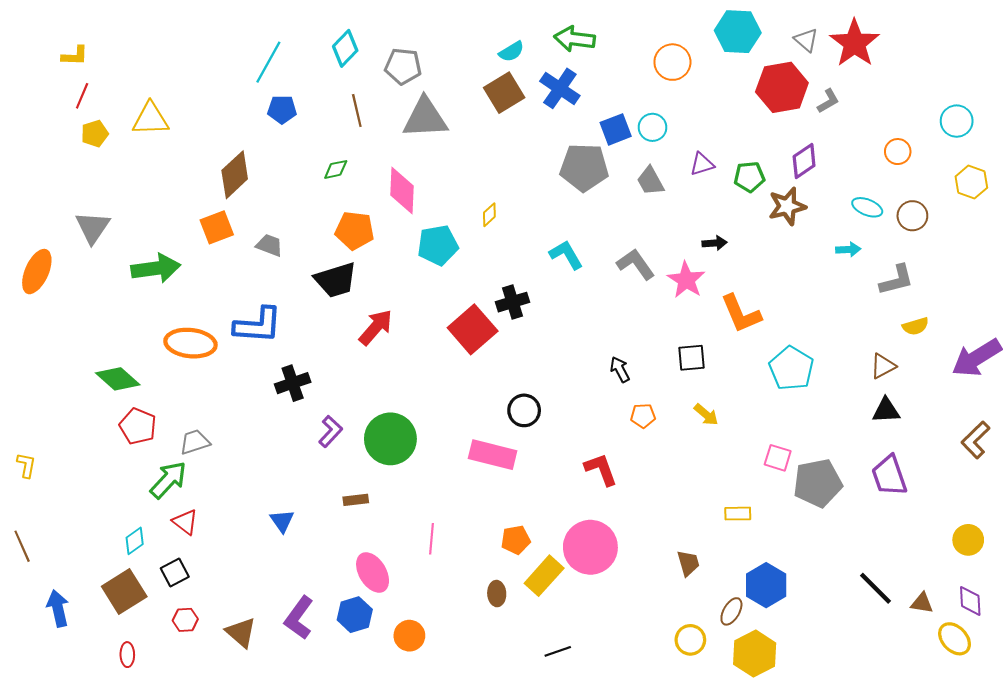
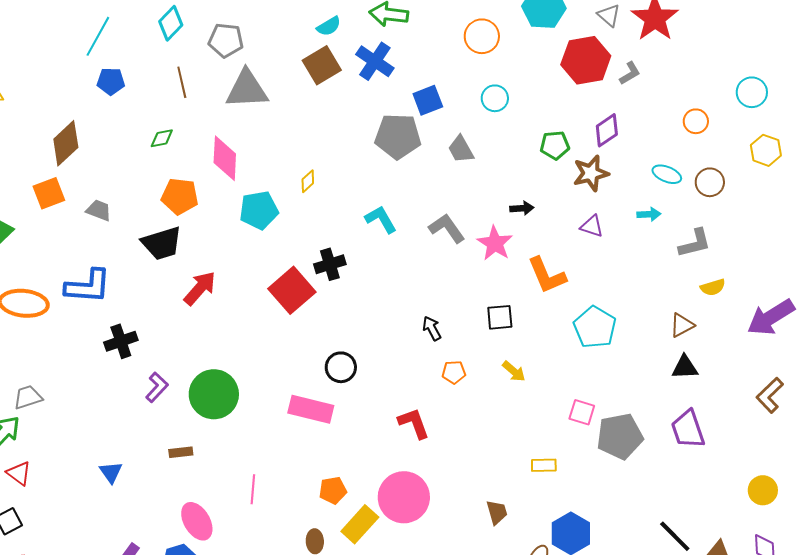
cyan circle: (652, 127) -> (495, 98), moved
purple triangle: (702, 164) -> (592, 226), moved, turned 35

